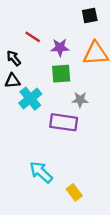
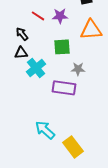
purple star: (60, 48) -> (60, 16), moved
yellow rectangle: (74, 192) -> (73, 147), size x1.5

